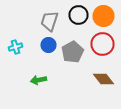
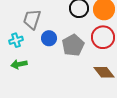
gray trapezoid: (50, 21) -> (32, 19), moved
green arrow: (38, 80) -> (19, 64), moved

